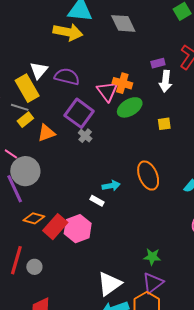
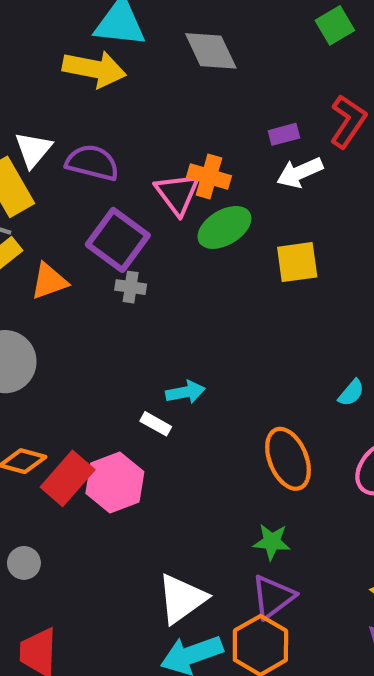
white arrow: (165, 81) -> (300, 173), turned 60
yellow square: (164, 124) -> (297, 262), size x1.5
gray cross: (85, 136) -> (131, 287), turned -32
orange ellipse: (148, 176) -> (288, 459), moved

